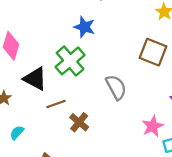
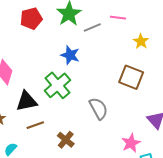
black triangle: (35, 79) -> (27, 101), turned -40
brown line: (56, 104) -> (35, 125), moved

